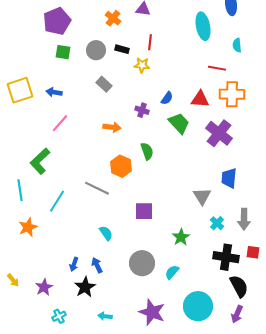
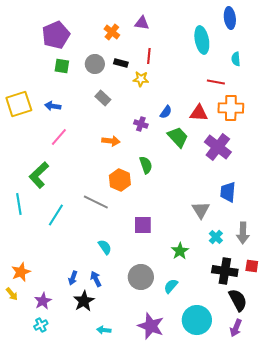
orange star: (28, 227) -> (21, 272), moved
cyan cross: (59, 316) -> (41, 325), moved

